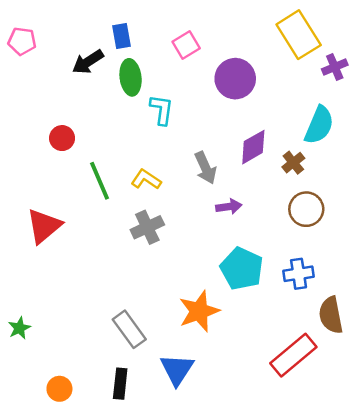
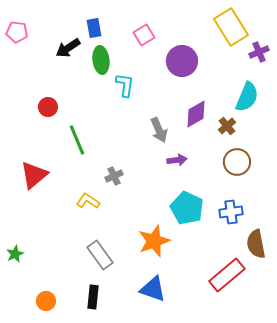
yellow L-shape: (146, 179) -> (88, 201), moved
gray cross: (147, 227) -> (114, 176), size x0.7
blue triangle: (177, 369) -> (153, 289), moved, turned -44

